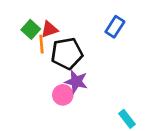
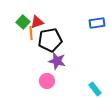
blue rectangle: (115, 27) -> (97, 23), moved, turned 49
pink circle: (63, 95) -> (47, 81), moved

